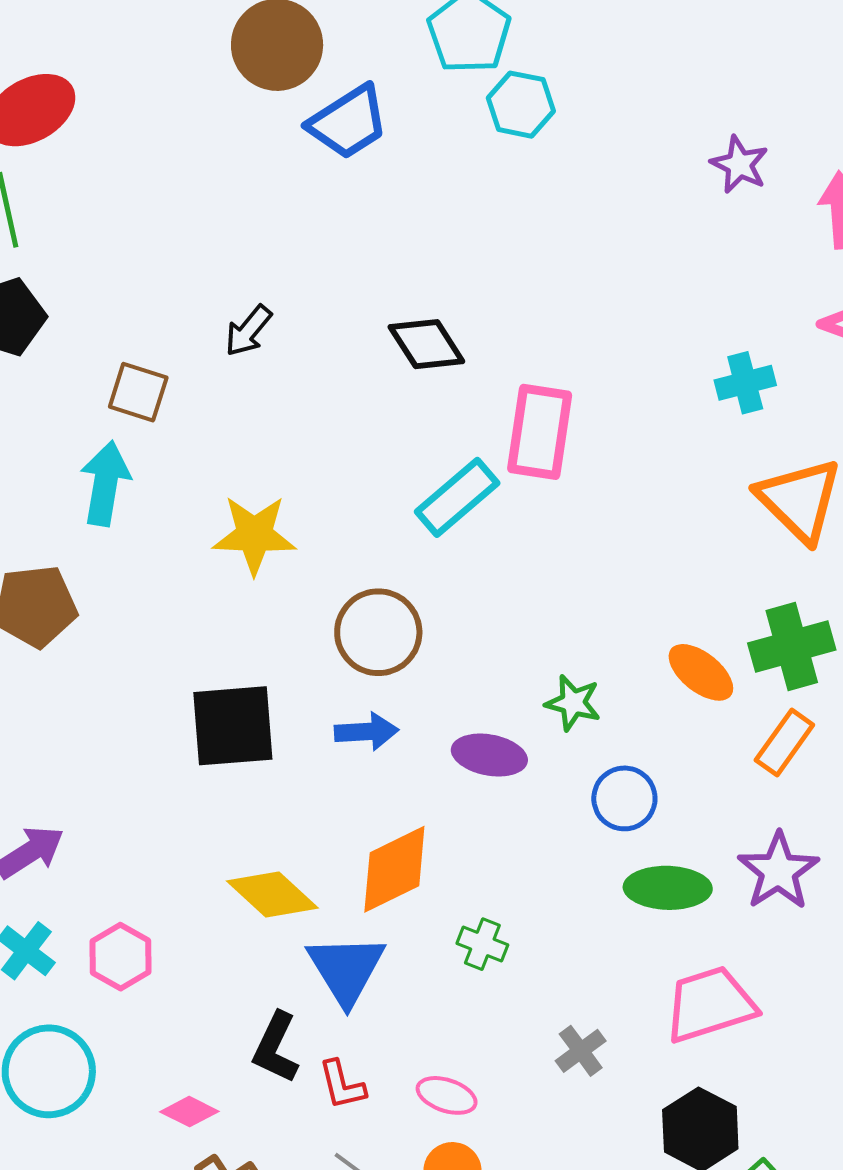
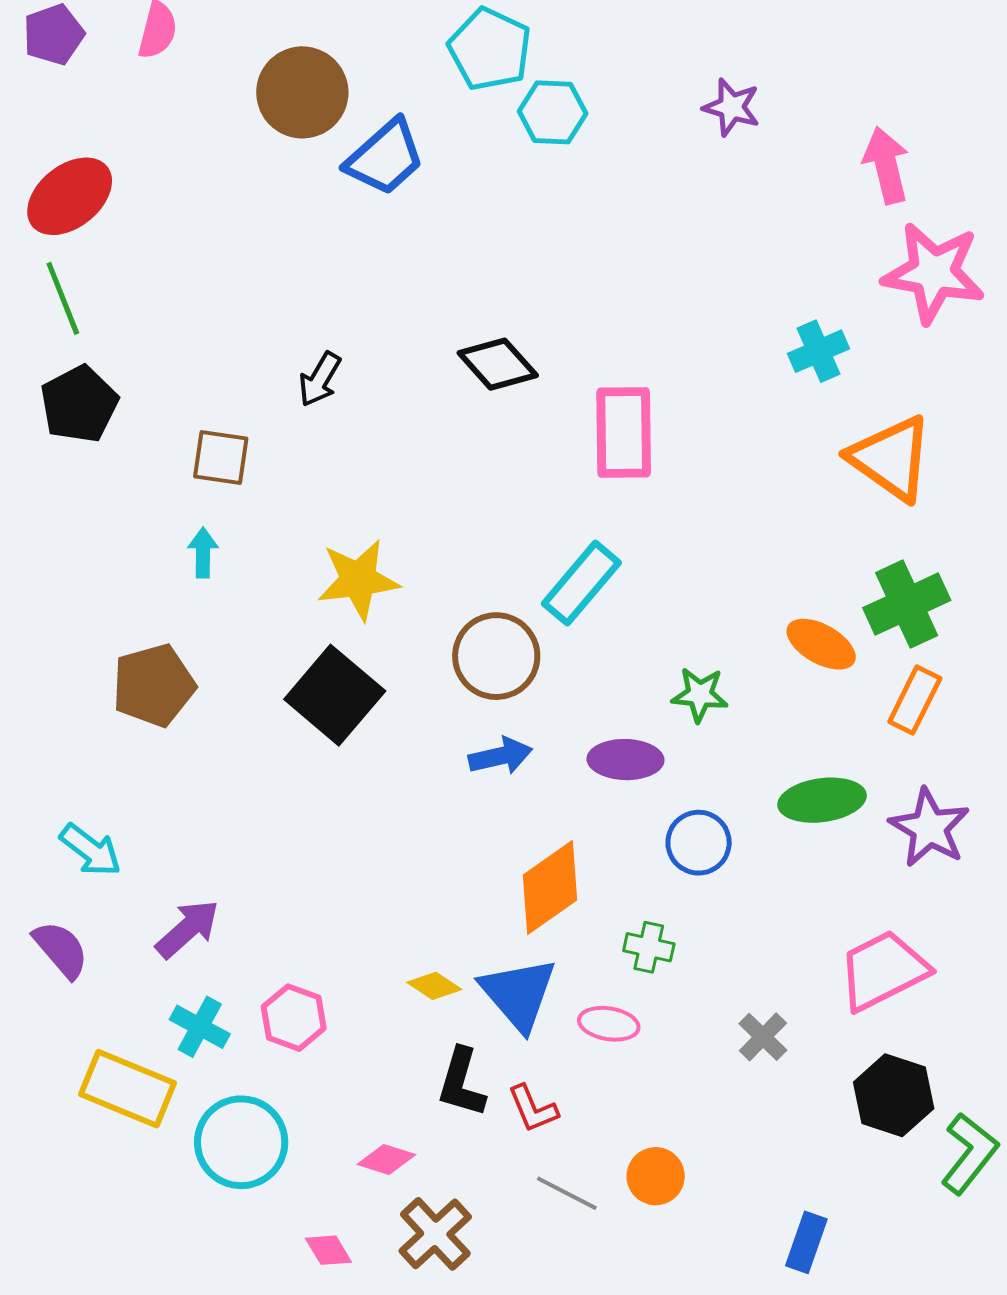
purple star: (739, 164) -> (732, 107), moved
cyan arrow: (105, 483) -> (203, 553), size x0.6
cyan rectangle: (457, 497) -> (581, 583), moved
black square: (233, 726) -> (335, 695), moved, turned -36
blue circle: (624, 798) -> (699, 843), moved
green ellipse: (668, 888) -> (822, 800), moved
yellow diamond: (272, 894) -> (434, 986), moved, size x0.6
pink ellipse: (447, 1095) -> (609, 1024), moved

